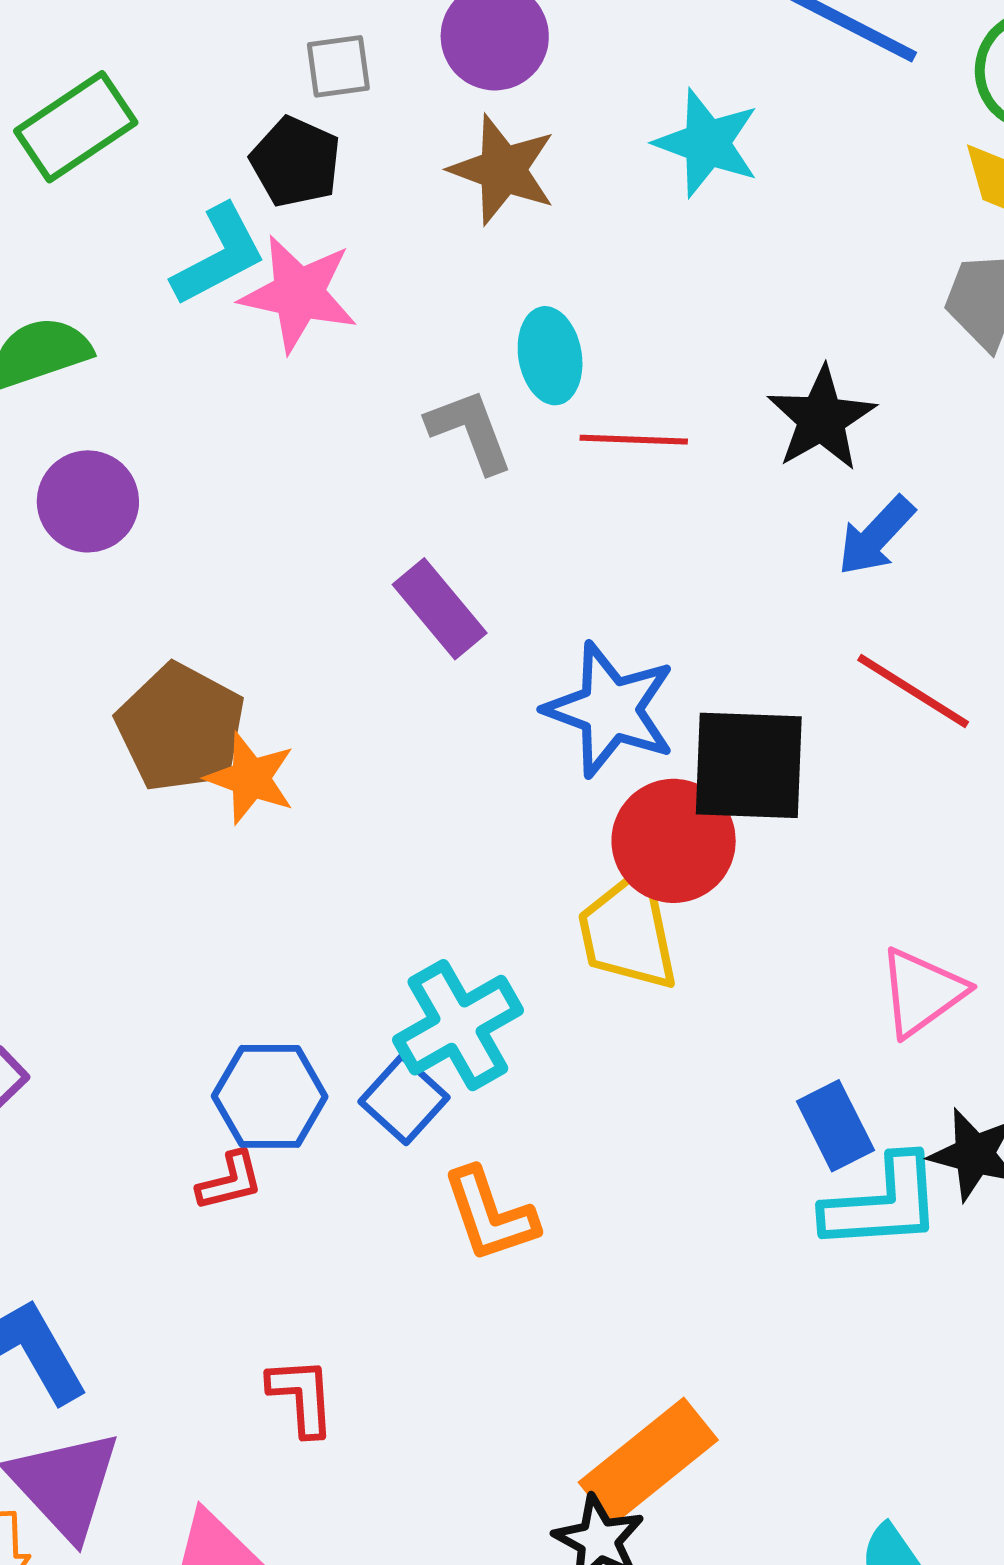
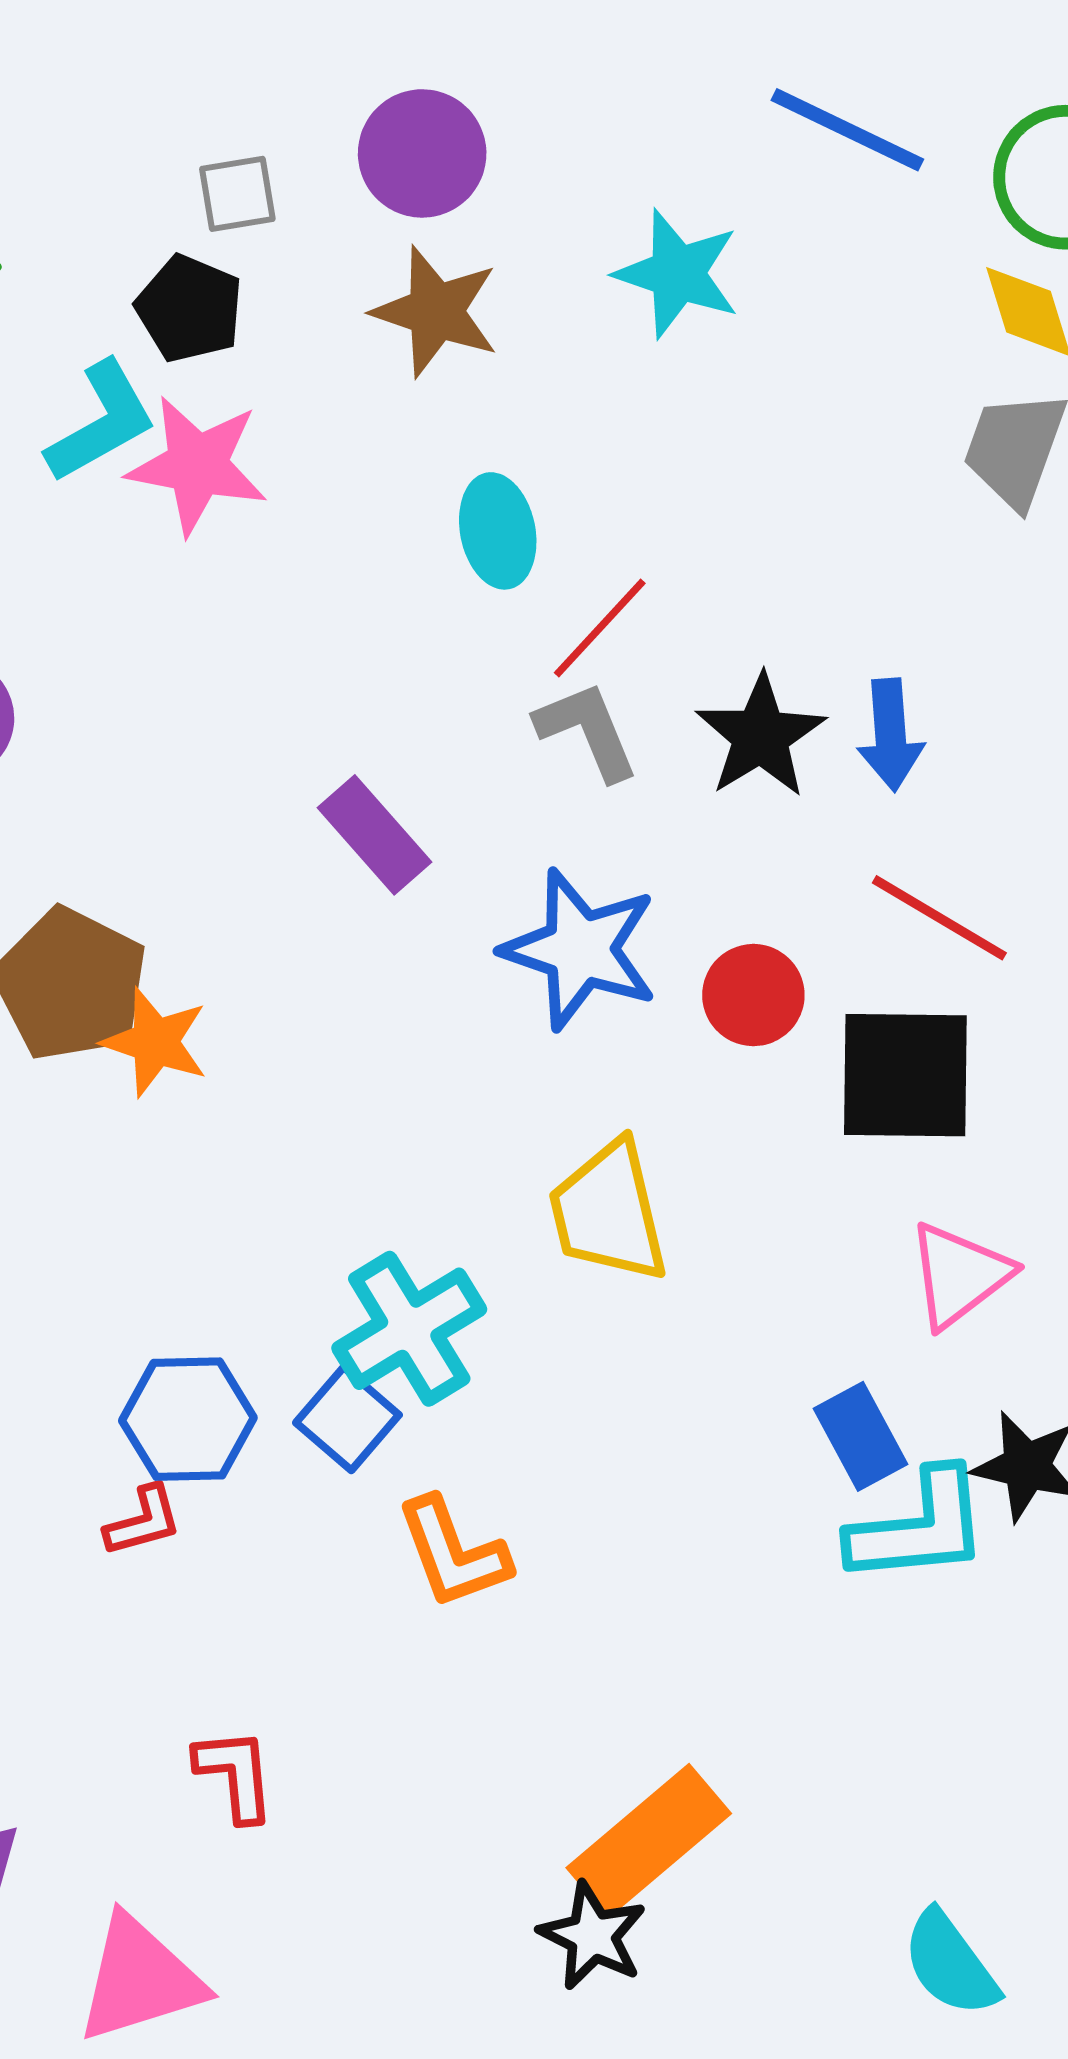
black star: (821, 419) -> (761, 736), moved
gray L-shape: (470, 431) -> (587, 731), moved
red line: (634, 440) -> (600, 628), turned -48
blue arrow: (876, 536) -> (890, 735), turned -46
black square: (749, 765) -> (905, 1075), moved
red circle: (674, 841) -> (753, 995), moved, size x0.7

